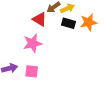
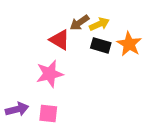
orange star: (89, 22) -> (129, 44), turned -30

